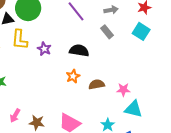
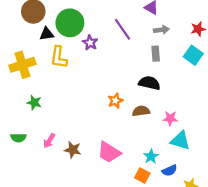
gray rectangle: (107, 32) -> (156, 54), turned 32
purple star: (44, 49) -> (90, 43), moved
black semicircle: (79, 51) -> (149, 83), moved

